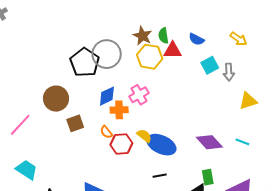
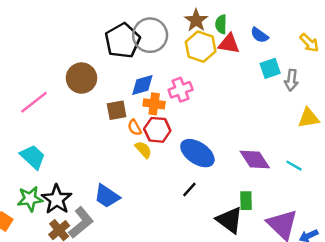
brown square: (75, 123) -> (117, 110), moved
yellow semicircle: (144, 136) -> (143, 150), moved
red hexagon: (121, 144) -> (157, 130), moved
black line: (160, 176) -> (189, 189), turned -48

